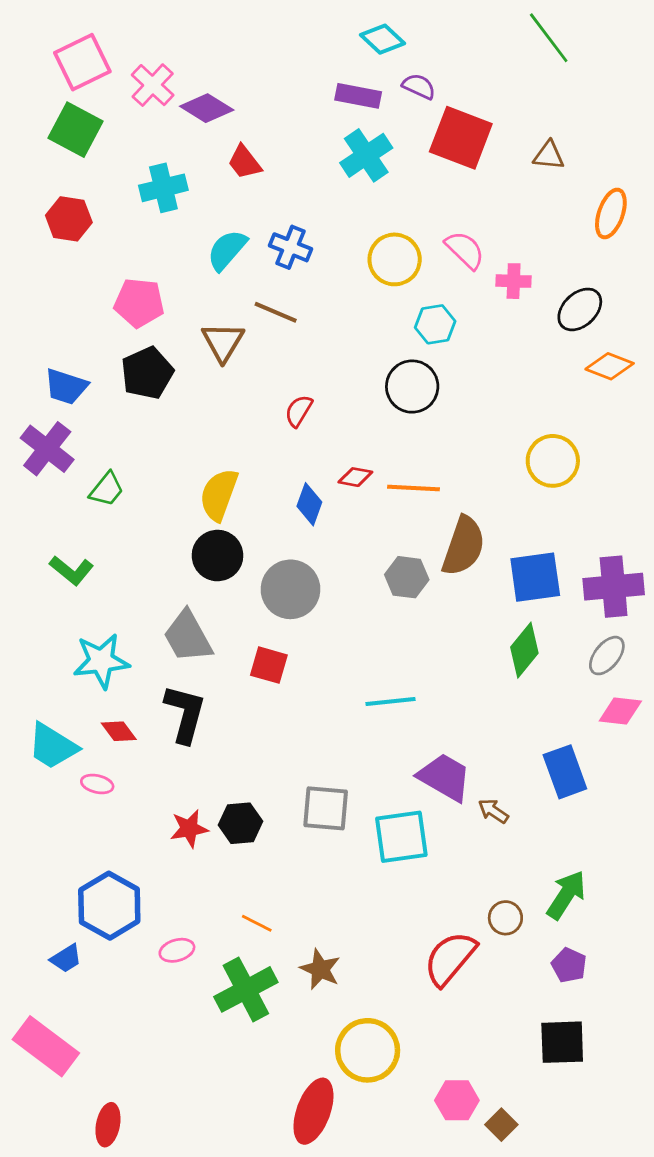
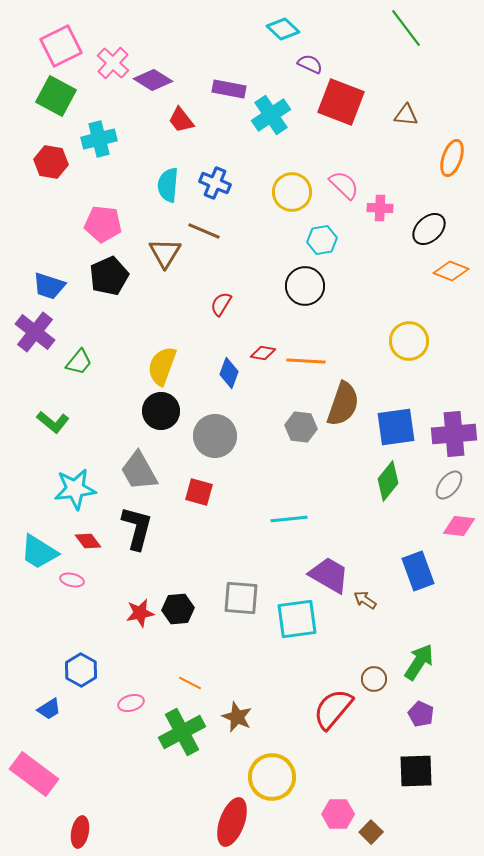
purple rectangle: (358, 96) -> (229, 89), moved
cyan cross: (163, 188) -> (99, 139), moved
cyan semicircle: (227, 250) -> (168, 185), turned -36
blue hexagon: (109, 906) -> (81, 670), size x0.7

